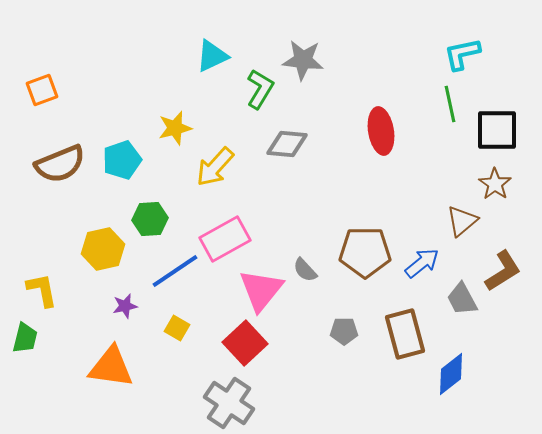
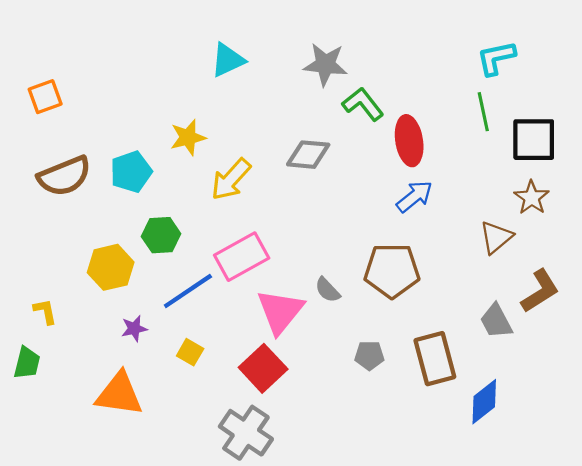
green L-shape: (260, 89) -> (363, 104), moved, turned -69
blue arrow: (422, 263) -> (414, 196), moved
yellow L-shape: (42, 290) -> (45, 311), size x0.7

